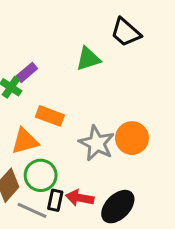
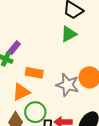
green triangle: (88, 59) -> (69, 34), moved

